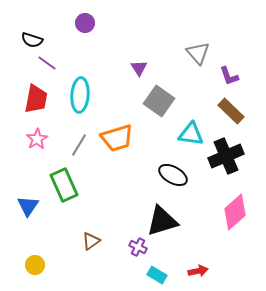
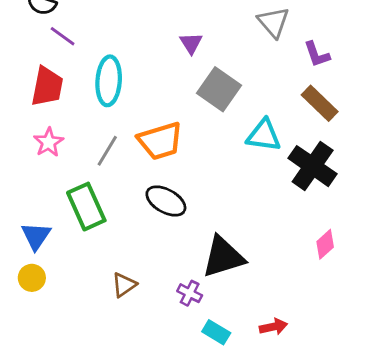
black cross: (226, 156) -> (313, 166), turned -32
black ellipse: (173, 175) -> (166, 201), moved
pink diamond: (235, 212) -> (325, 244), size x0.6
yellow circle: (35, 265) -> (32, 278), moved

